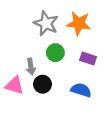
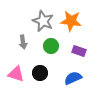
gray arrow: (31, 67) -> (23, 42), moved
blue semicircle: (81, 90) -> (73, 78), turned -42

